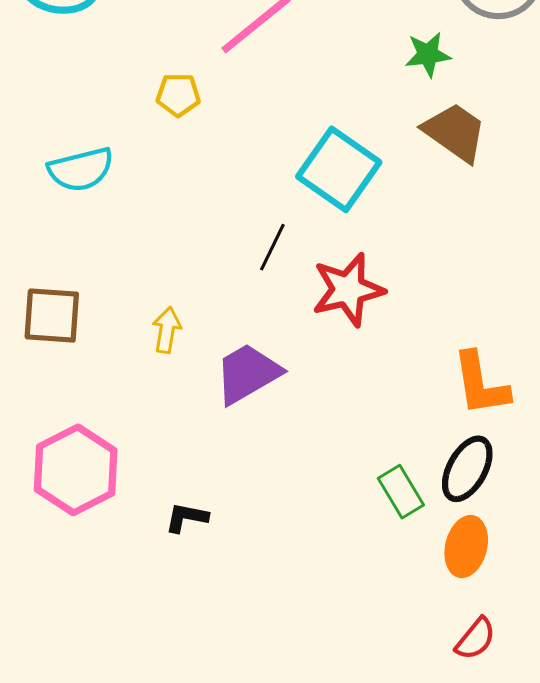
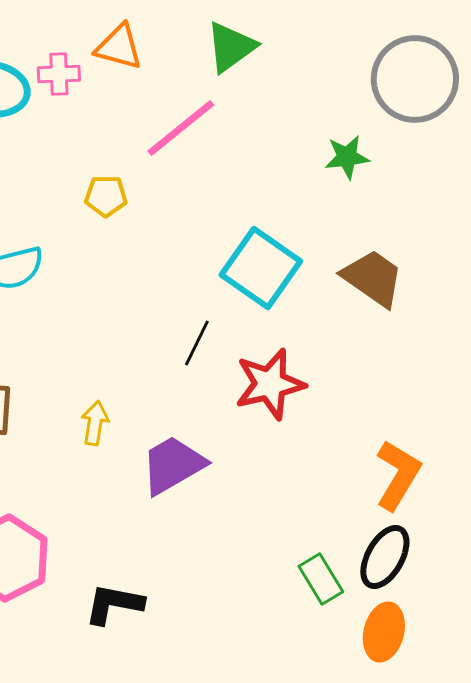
brown trapezoid: (455, 132) -> (373, 278), moved
orange L-shape: (481, 384) -> (398, 475), turned -140
black L-shape: (186, 518) -> (114, 604), size x1.4

